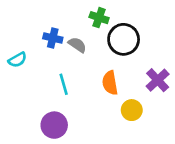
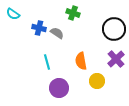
black circle: (124, 39) -> (114, 29), moved
cyan semicircle: (17, 60) -> (13, 14), moved, turned 64
purple circle: (54, 125) -> (59, 88), moved

